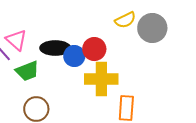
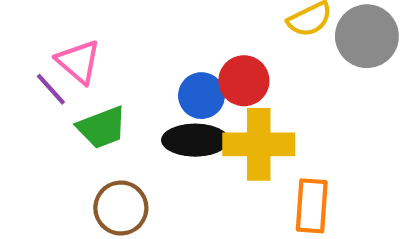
black ellipse: (55, 48) -> (195, 140), moved

